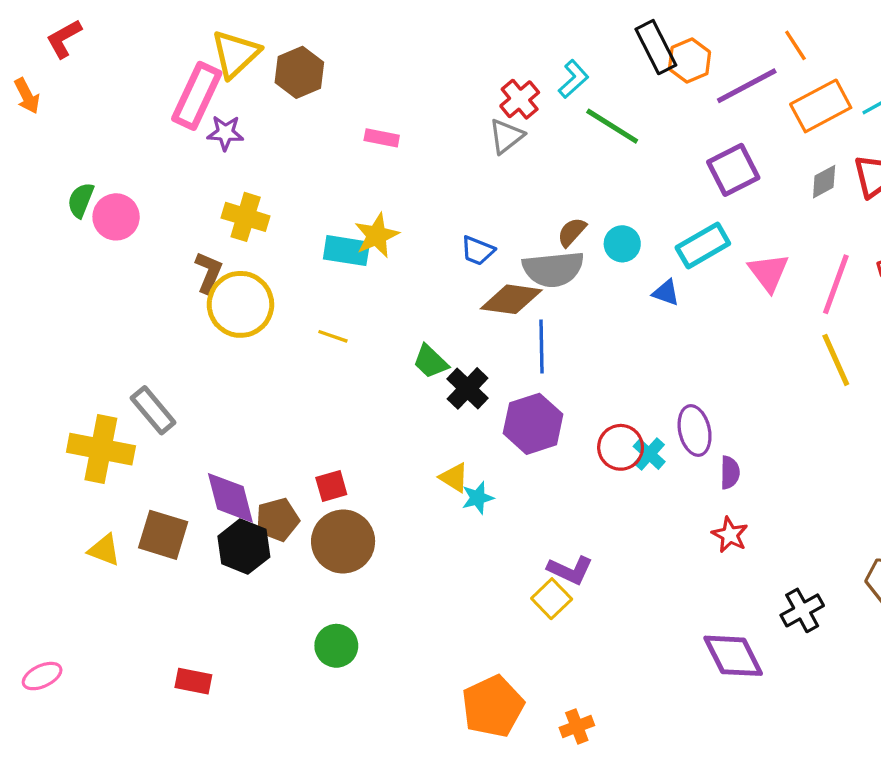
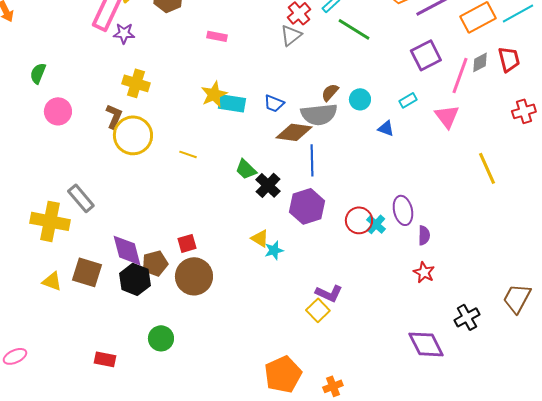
pink circle: (116, 217) -> (58, 111), moved
cyan rectangle: (703, 246) -> (408, 100), size x0.6
cyan rectangle: (346, 251) -> (232, 103), moved
pink line: (836, 284) -> (460, 75), moved
green circle: (336, 646) -> (161, 338), moved

